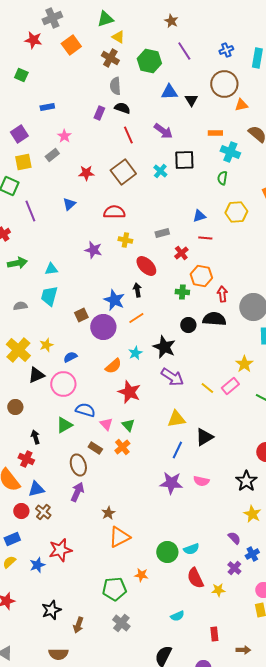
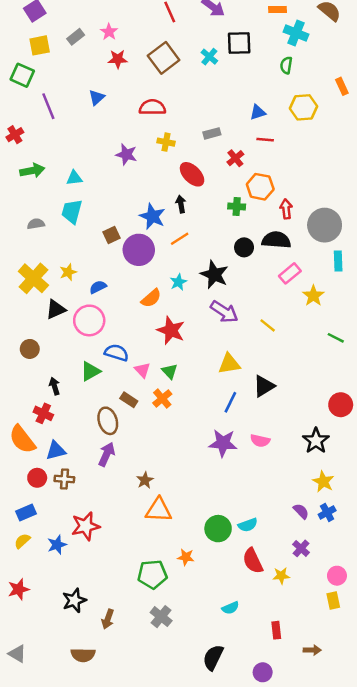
pink star: (64, 136) -> (109, 32), moved
pink rectangle: (230, 386) -> (290, 273), moved
brown cross: (43, 512) -> (64, 479), turned -35
orange triangle: (119, 537) -> (159, 510), turned 30
blue cross: (252, 554) -> (327, 512), moved

